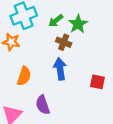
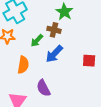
green arrow: (56, 21) -> (37, 40), moved
blue arrow: (60, 69) -> (54, 54), turned -120

